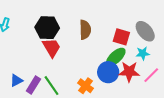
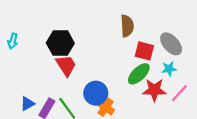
brown semicircle: (85, 30) -> (127, 26), moved
blue circle: (108, 72) -> (96, 93), moved

